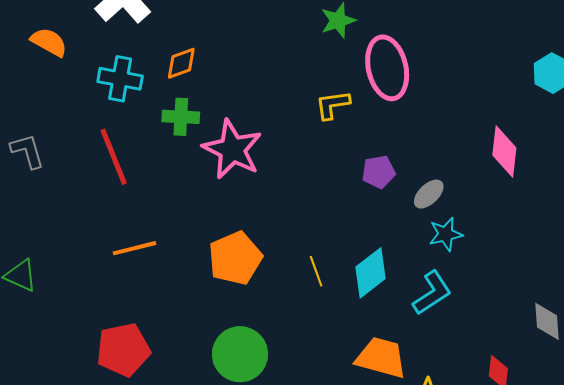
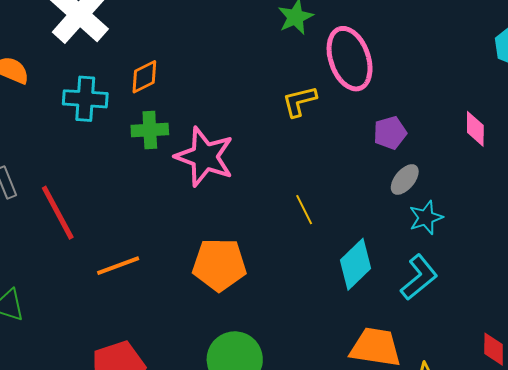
pink diamond: (504, 151) -> (475, 129), size x0.7
red line: (114, 157) -> (58, 213), moved
purple pentagon: (379, 172) -> (390, 133), moved
orange pentagon: (235, 258) -> (219, 265), turned 30
yellow line: (316, 271) -> (304, 210), moved

